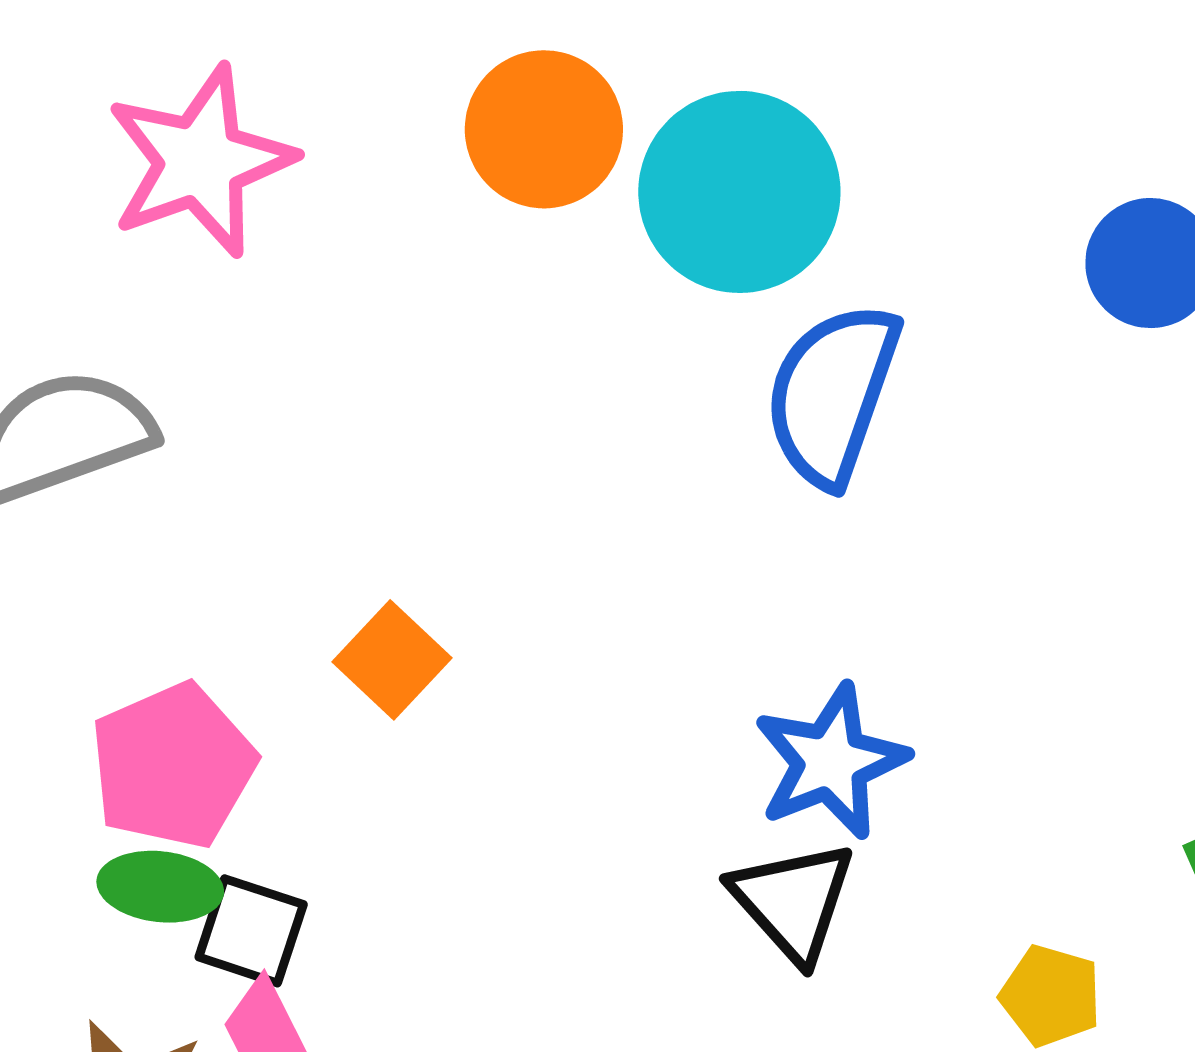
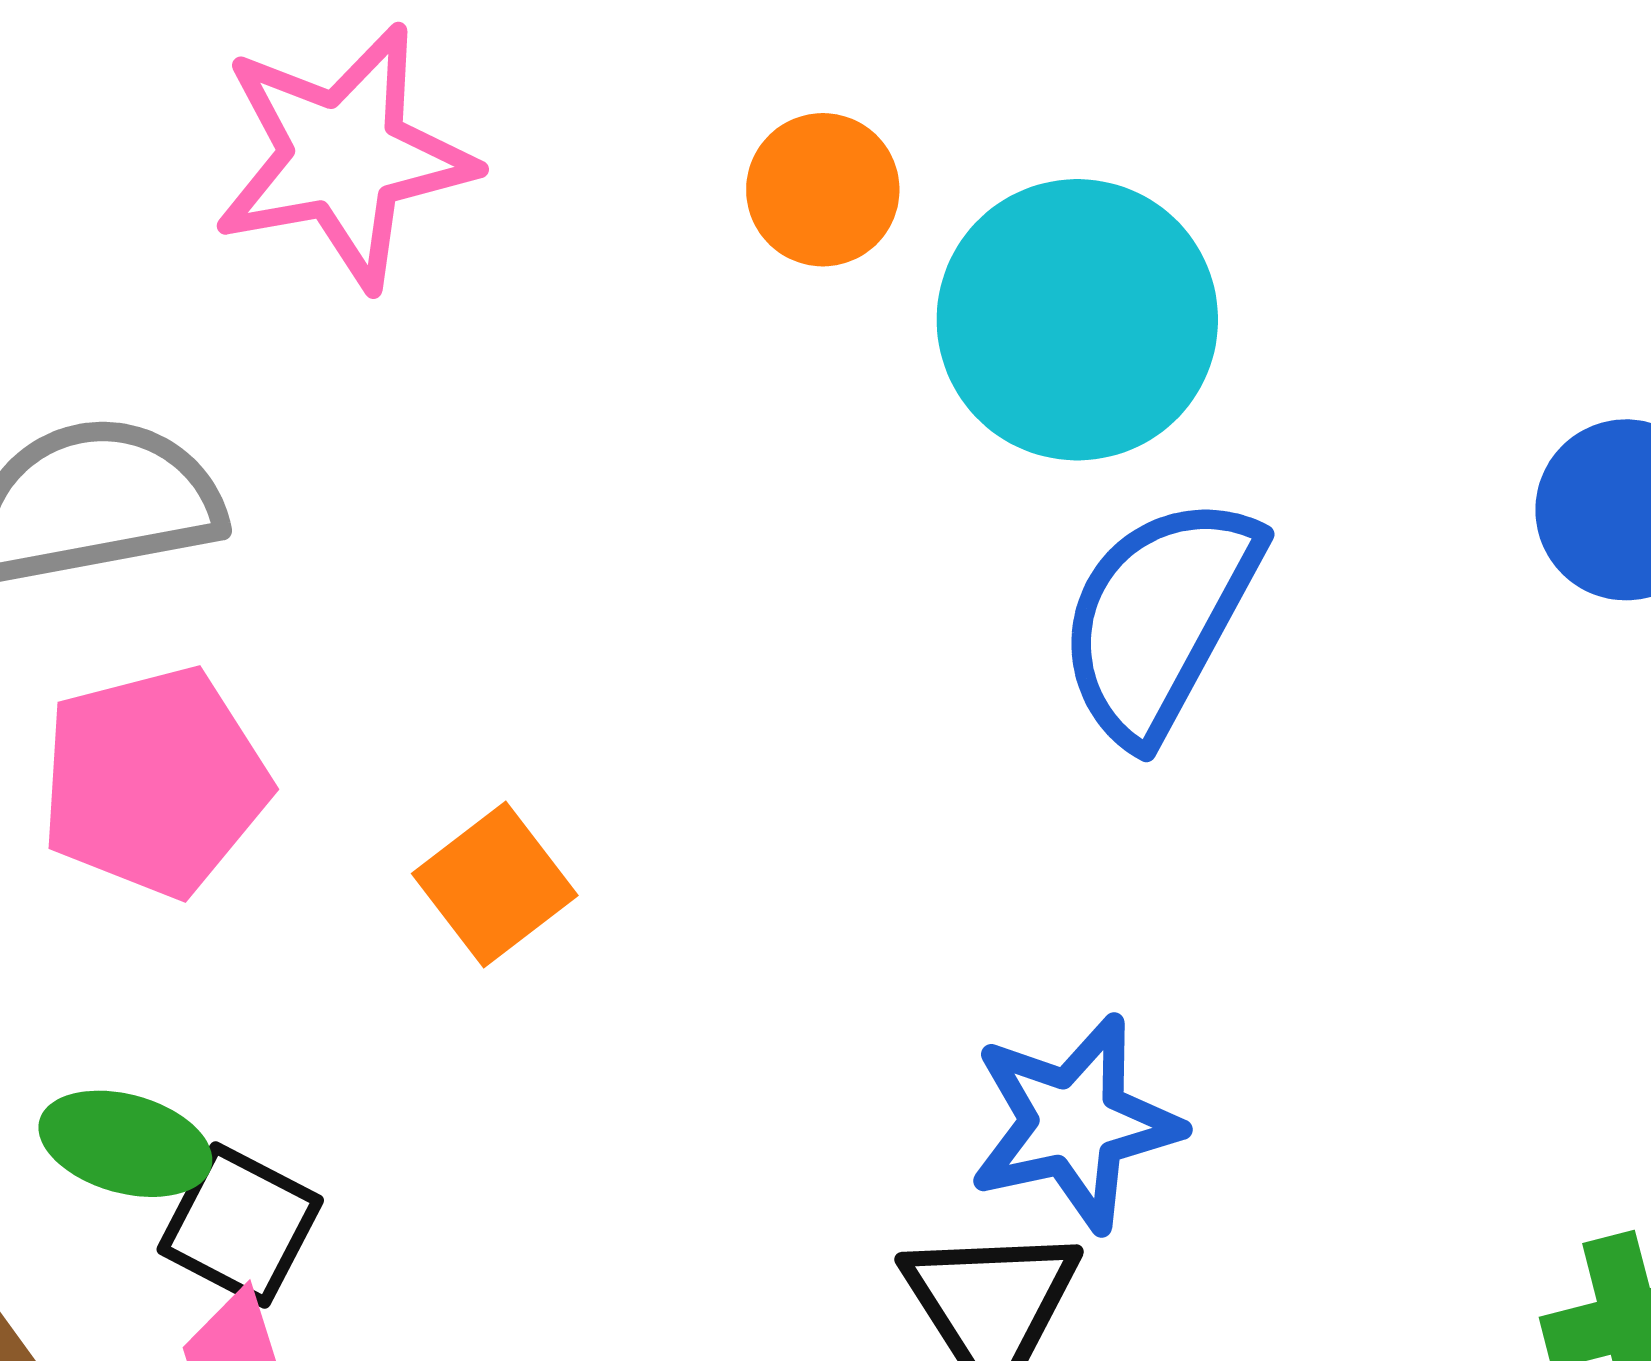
orange circle: (544, 129) -> (823, 190), size x0.7
pink pentagon: (173, 766) -> (154, 782), moved

